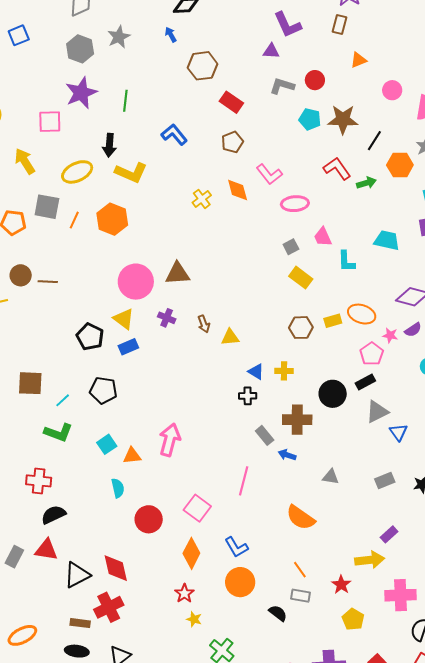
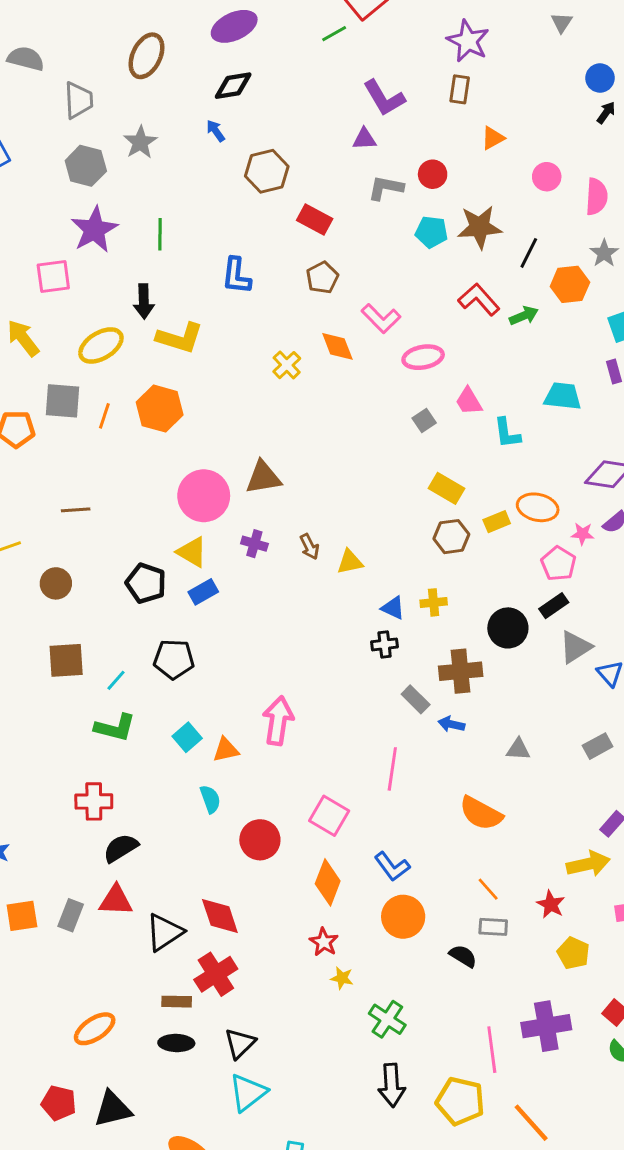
blue L-shape: (174, 135) -> (236, 276), turned -128
brown circle: (21, 275) -> (56, 583), moved
yellow rectangle: (301, 278) -> (446, 488), moved

